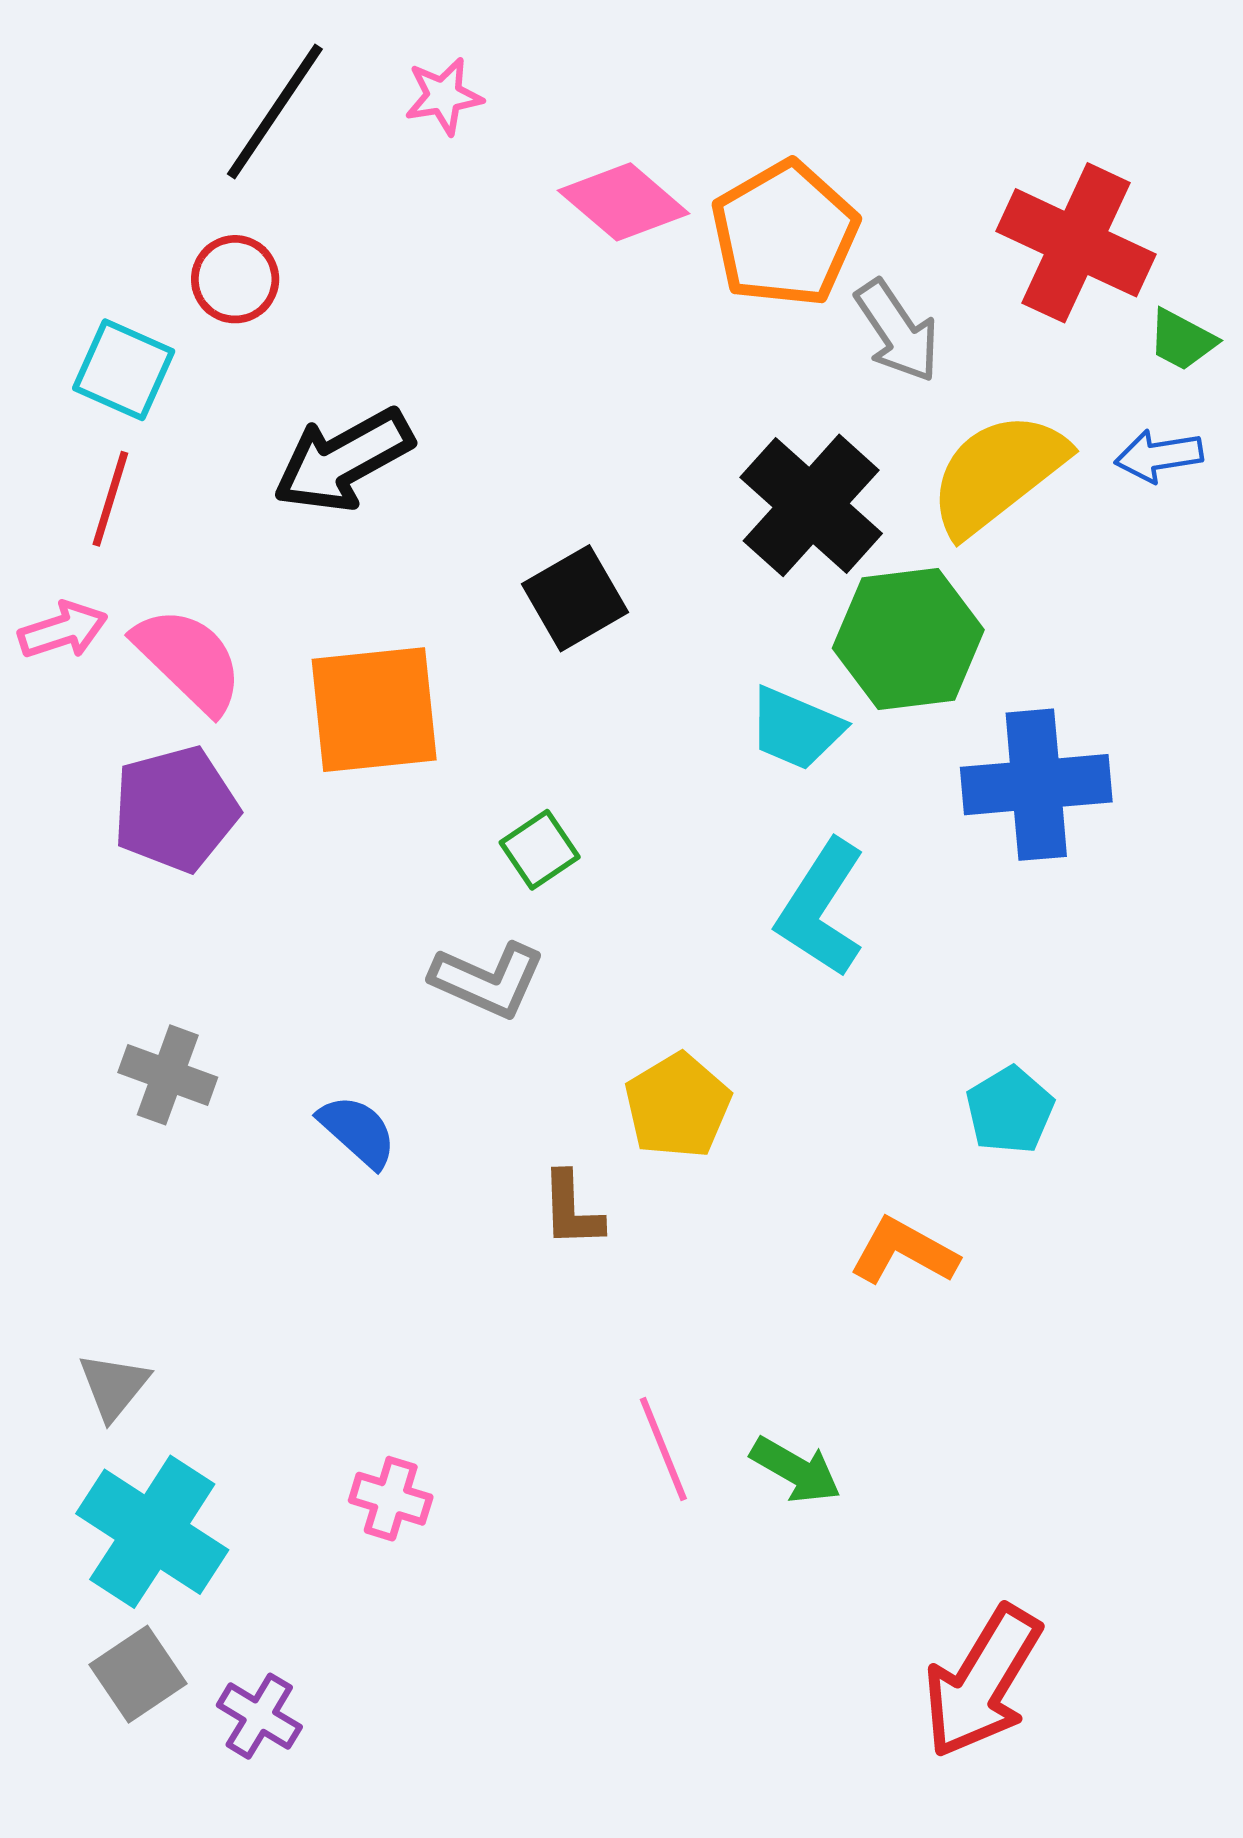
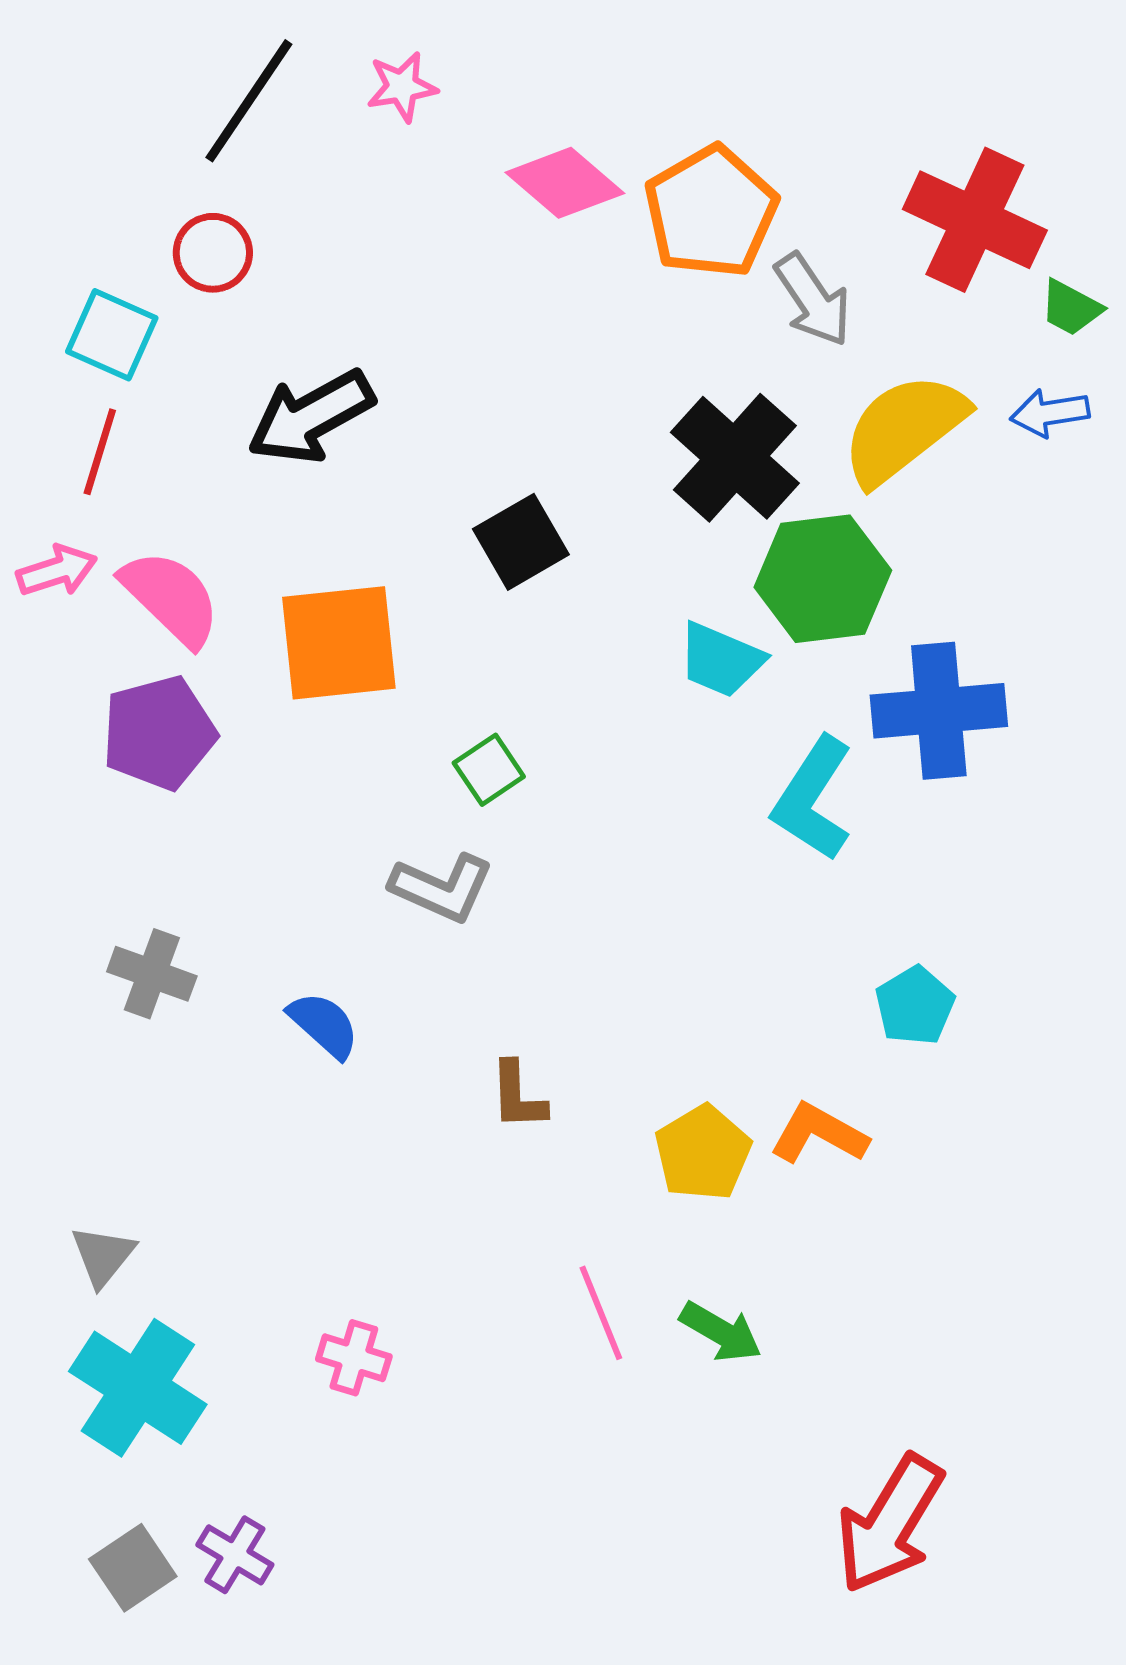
cyan L-shape: (821, 908) -> (813, 799), moved
yellow pentagon: (678, 1106) -> (703, 1153), moved
gray square: (138, 1674) -> (133, 1568), moved

